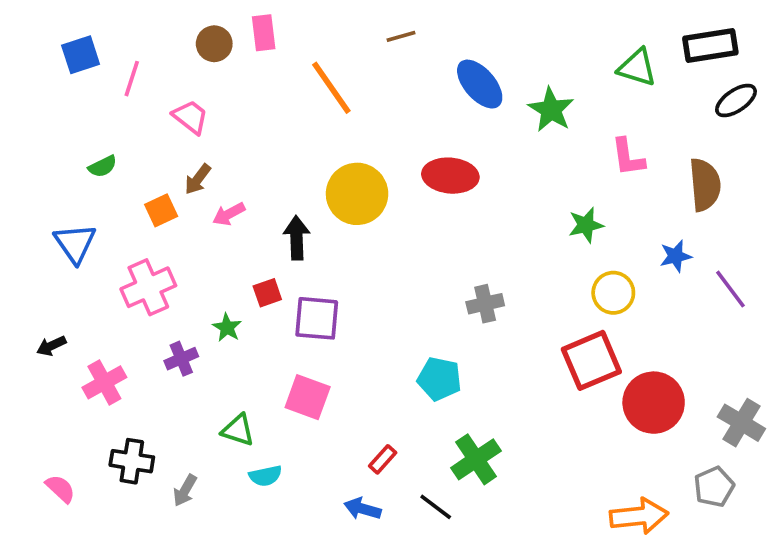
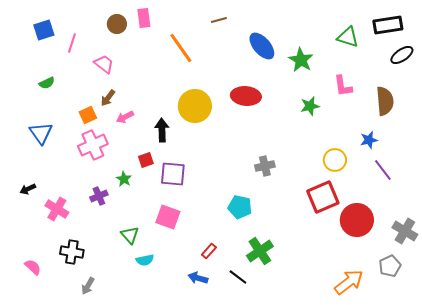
green semicircle: (103, 166) -> (47, 83), moved
green star: (586, 225) -> (310, 106), moved
pink cross: (148, 287) -> (93, 145), moved
purple line: (730, 289) -> (383, 170), moved
pink cross: (104, 382) -> (57, 209), turned -30
green triangle: (238, 430) -> (130, 235), turned 30
gray arrow: (185, 490) -> (88, 286), moved
orange arrow: (639, 516) -> (349, 282), turned -32

